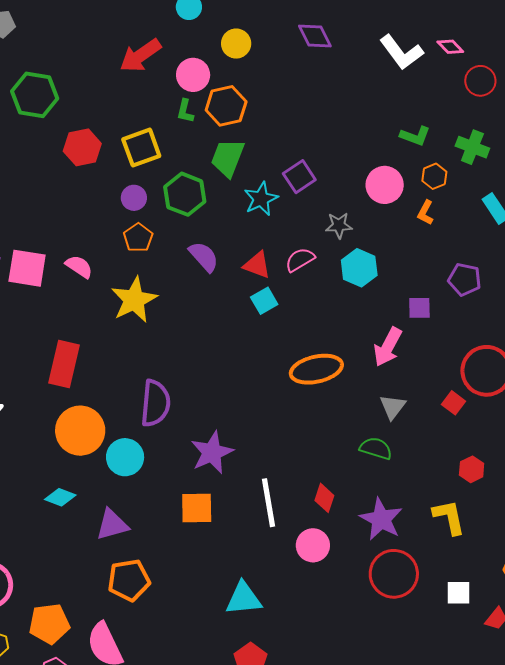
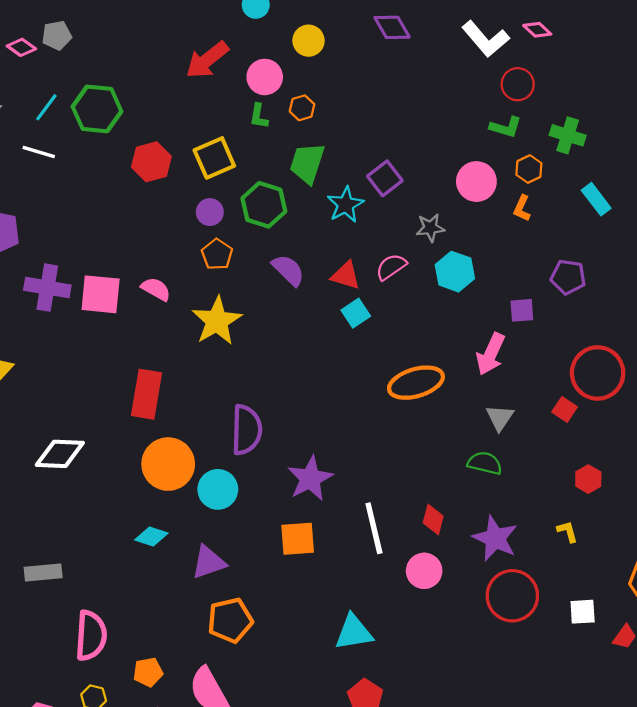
red circle: (480, 81) -> (518, 84), moved
orange hexagon: (226, 106) -> (302, 108), size x0.6
yellow L-shape: (449, 517) -> (567, 532), size x0.6
orange pentagon: (49, 624) -> (148, 672), size x0.7

